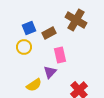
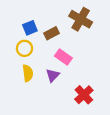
pink rectangle: (60, 55) -> (63, 57), turned -42
yellow semicircle: (34, 85) -> (28, 73), moved, turned -63

